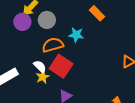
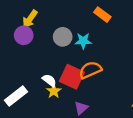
gray circle: (47, 20) -> (63, 37), moved
orange semicircle: (53, 45) -> (90, 70), moved

